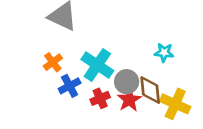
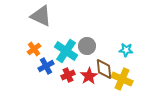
cyan star: (164, 52) -> (126, 50), moved
gray circle: (127, 82) -> (87, 46), moved

